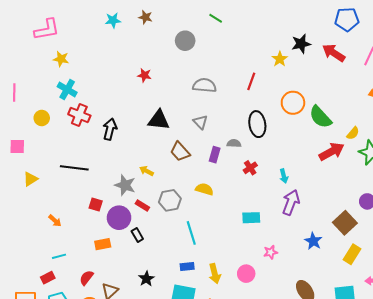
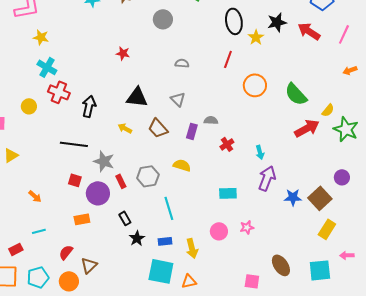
gray semicircle: (204, 85) -> (182, 63), size x0.6
orange circle: (293, 103) -> (255, 85), moved
yellow circle: (42, 118) -> (29, 106), moved
black ellipse: (257, 124) -> (234, 21), moved
black line: (74, 168) -> (74, 144), moved
yellow arrow: (146, 171) -> (125, 128), moved
red rectangle: (142, 205) -> (121, 181), turned 32
black rectangle: (137, 235) -> (125, 218), moved
blue star: (313, 241) -> (293, 197), moved, turned -30
pink circle: (246, 274) -> (219, 231), moved
red rectangle: (48, 278) -> (16, 249), moved
black star: (146, 279) -> (137, 238), moved

